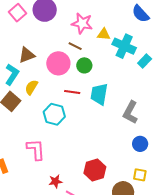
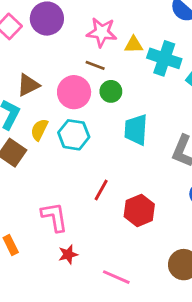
red line: (72, 92) -> (101, 190), moved, turned -63
cyan hexagon: (54, 114) -> (74, 135), moved
red hexagon: (95, 170) -> (139, 210), moved
red star: (55, 181) -> (68, 254), moved

